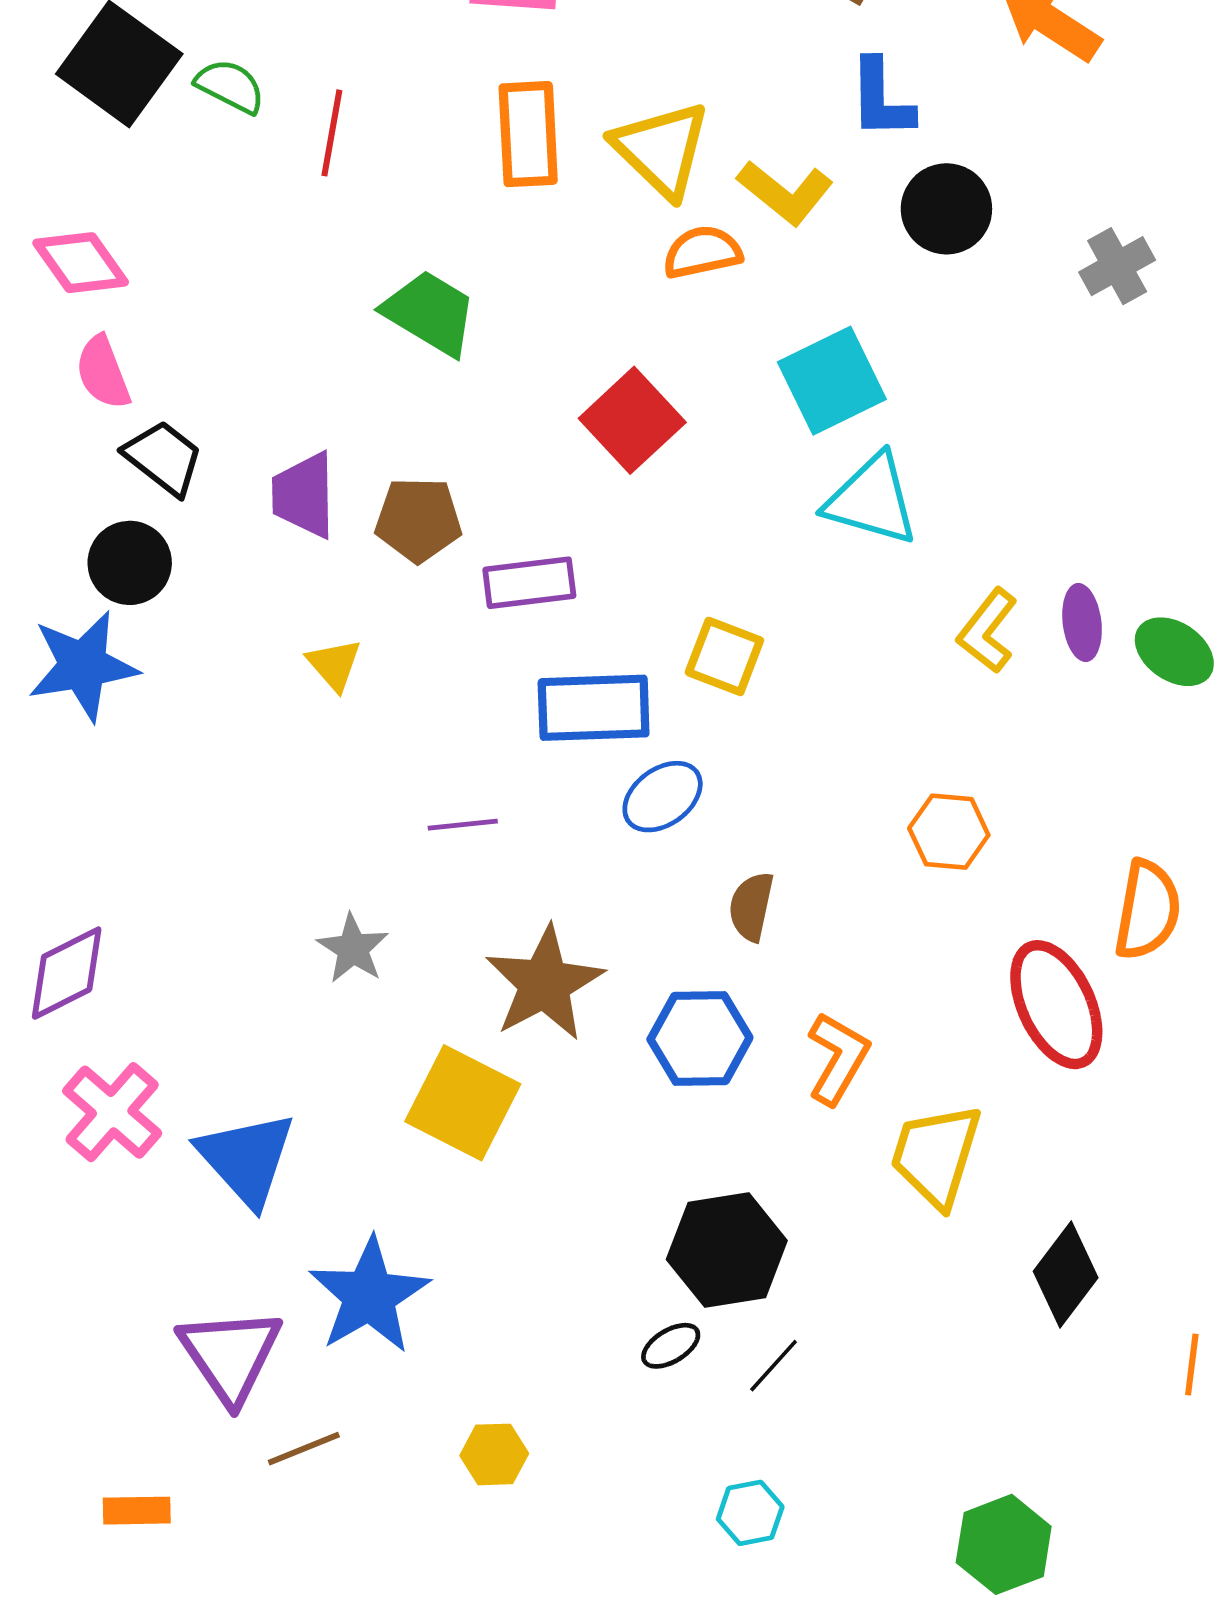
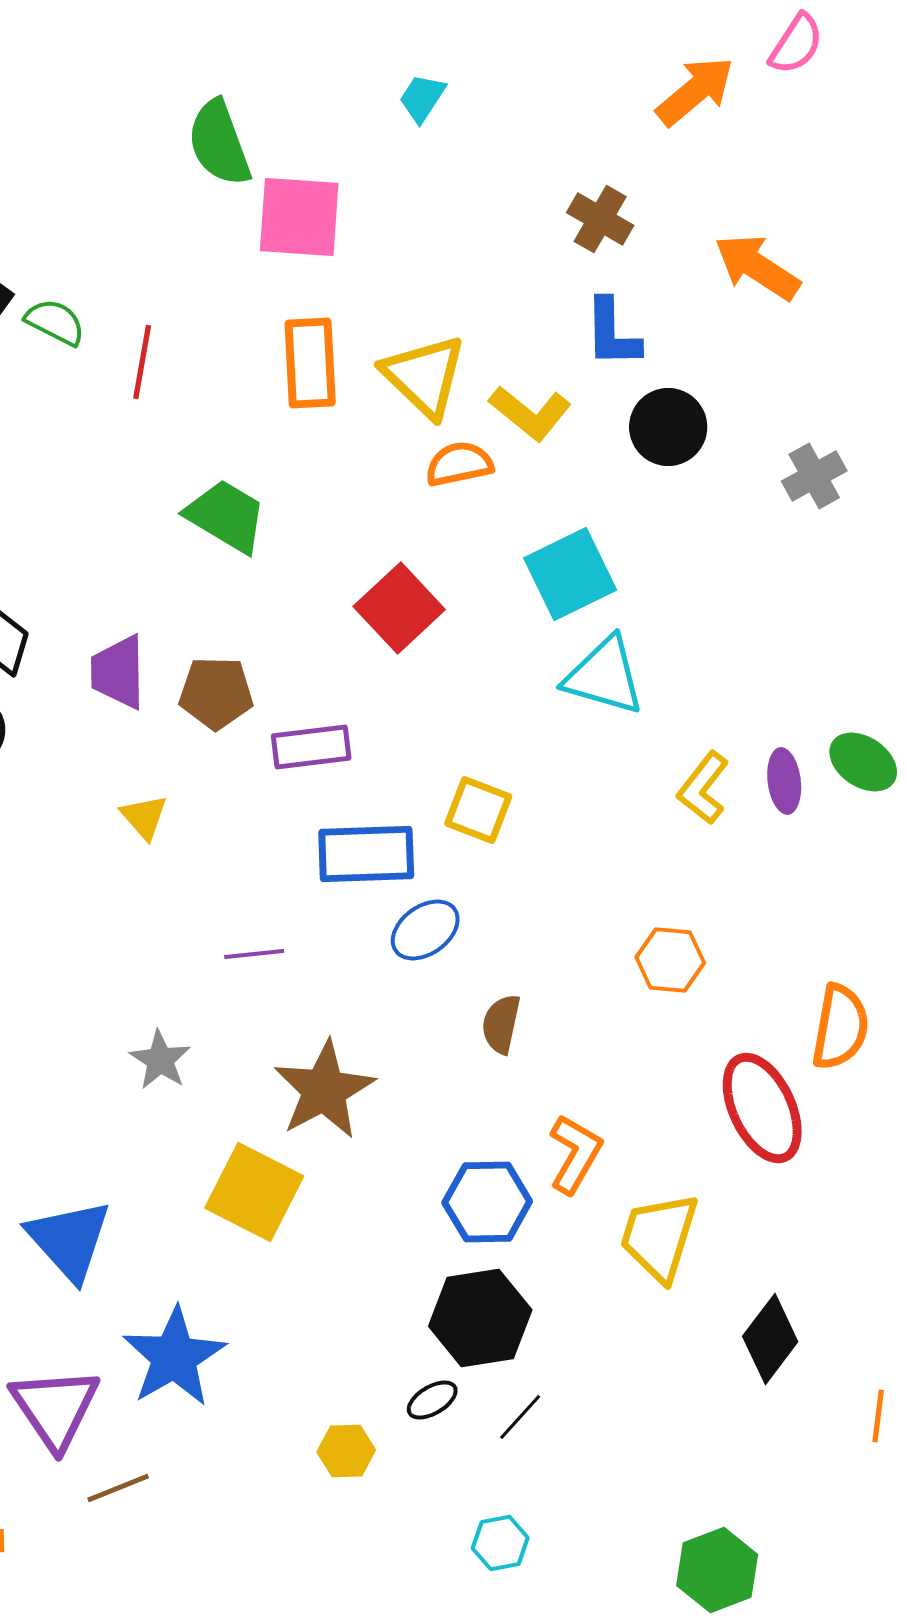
green ellipse: (1174, 652) -> (863, 762), moved
blue hexagon: (700, 1038) -> (487, 1202), moved
yellow hexagon: (494, 1454) -> (346, 1451), moved

